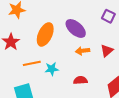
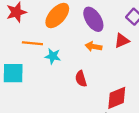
red triangle: (107, 51) -> (122, 41), moved
red semicircle: (80, 80) -> (81, 79), turned -120

